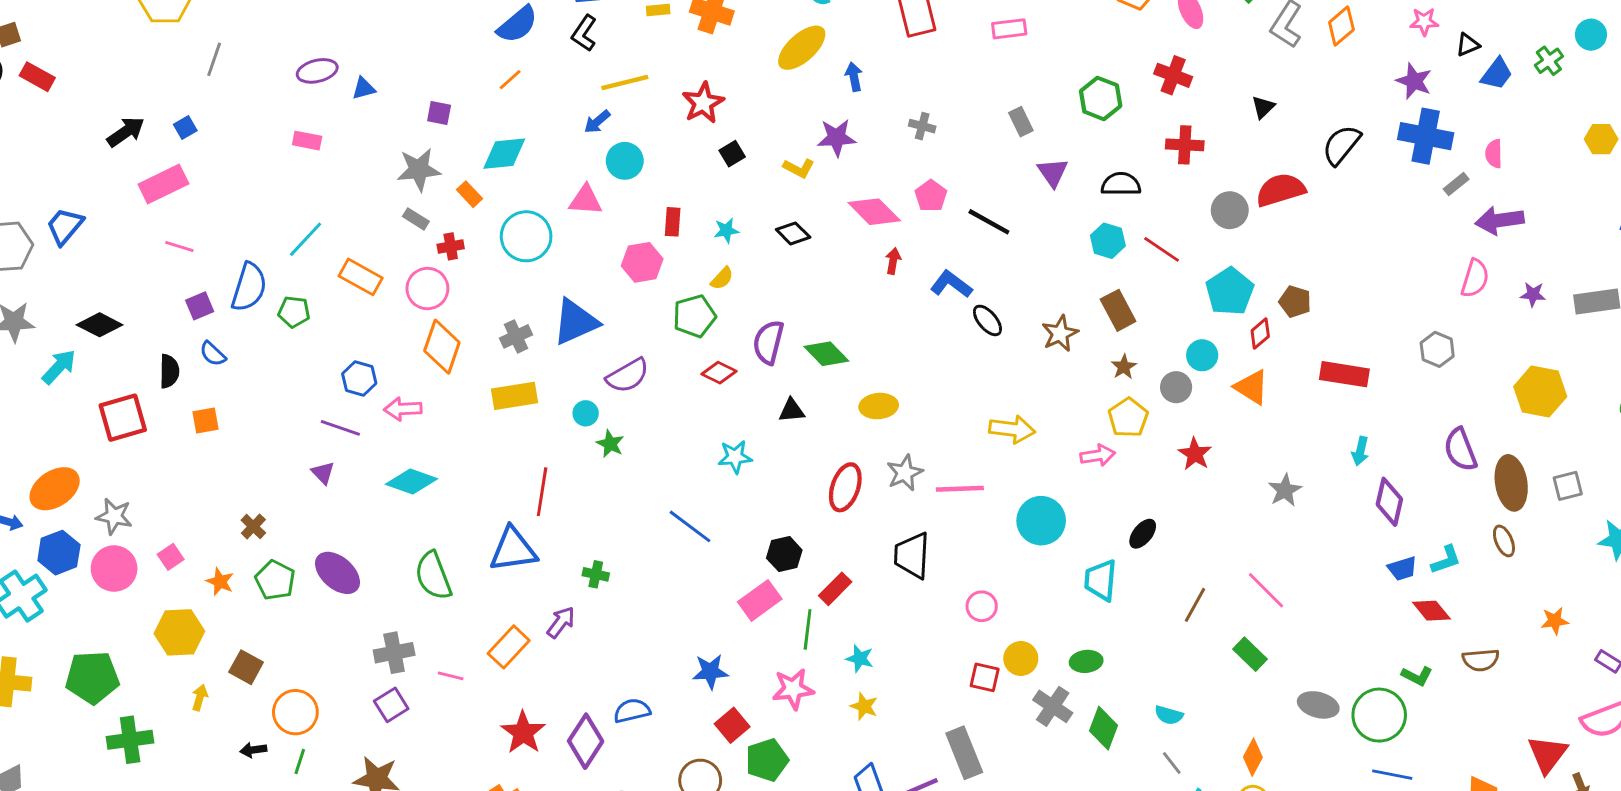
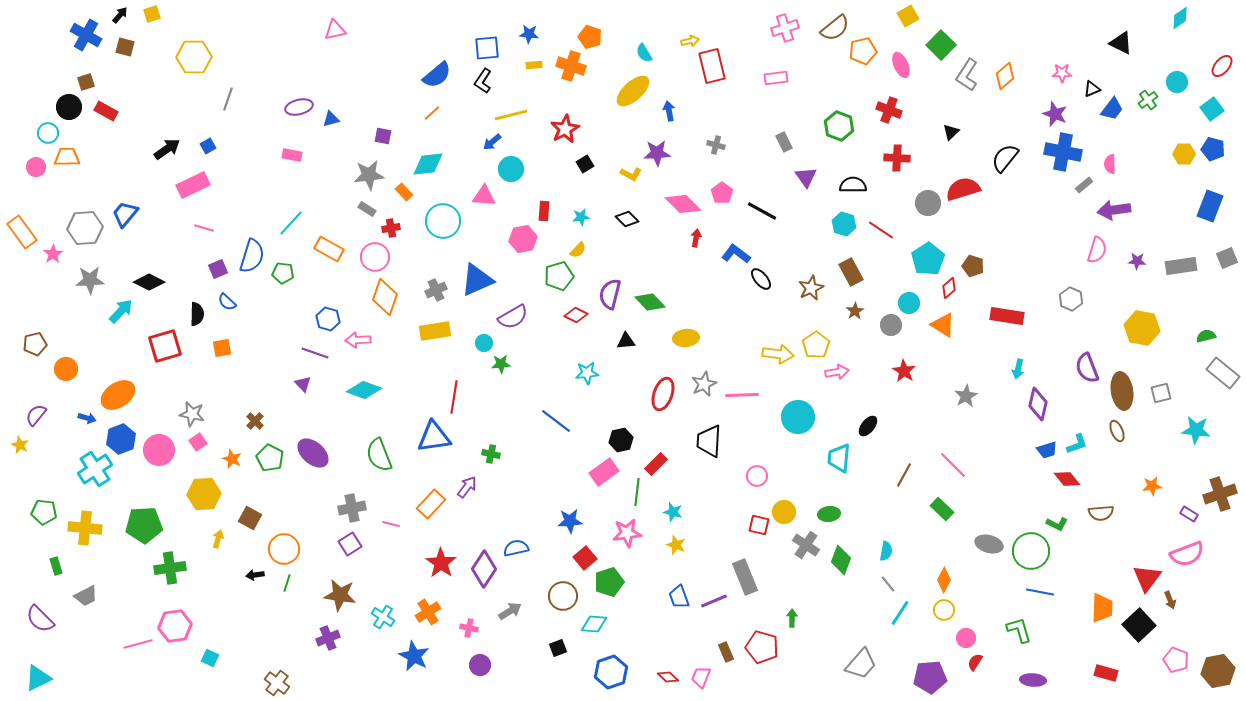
yellow pentagon: (1128, 418) -> (816, 345), moved
green star: (610, 444) -> (501, 364), turned -30
gray star: (114, 516) -> (192, 414), moved
cyan semicircle: (1169, 715) -> (886, 551), turned -96

